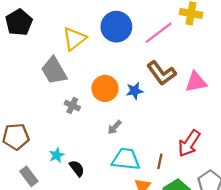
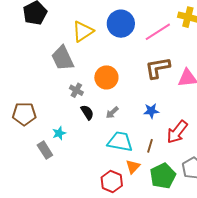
brown L-shape: (161, 73) -> (158, 68), turned 112
blue star: (134, 91) -> (151, 111), moved
black semicircle: (77, 168) -> (87, 112), moved
gray rectangle: (29, 176) -> (45, 150), moved

